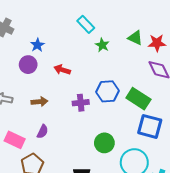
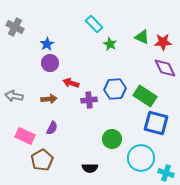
purple circle: (28, 65) -> (50, 63), moved
red arrow: (62, 70) -> (71, 83), moved

